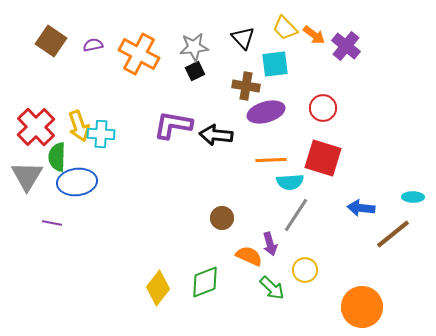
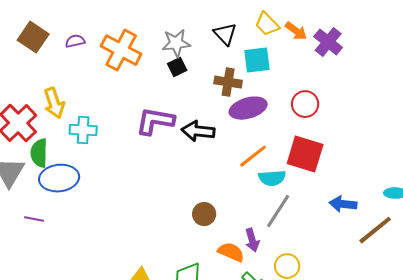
yellow arrow: (79, 126) -> (54, 103), moved
orange line: (271, 160) -> (253, 156), turned -36

